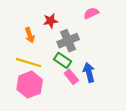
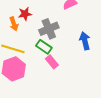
red star: (51, 21) -> (25, 14), moved
blue arrow: (89, 72) -> (85, 41), moved

